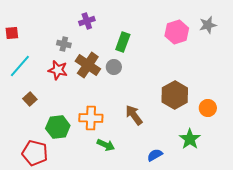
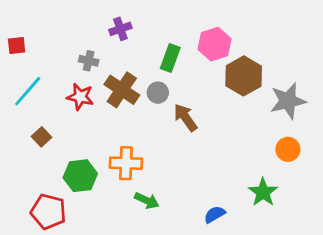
gray star: (208, 25) -> (288, 101), moved, size x1.5
pink hexagon: (177, 32) -> (215, 44), moved
brown hexagon: (175, 95) -> (244, 76), moved
brown arrow: (134, 115) -> (185, 118), moved

